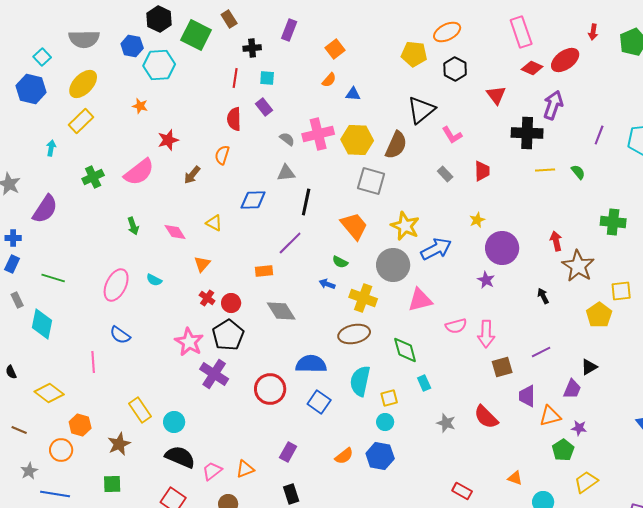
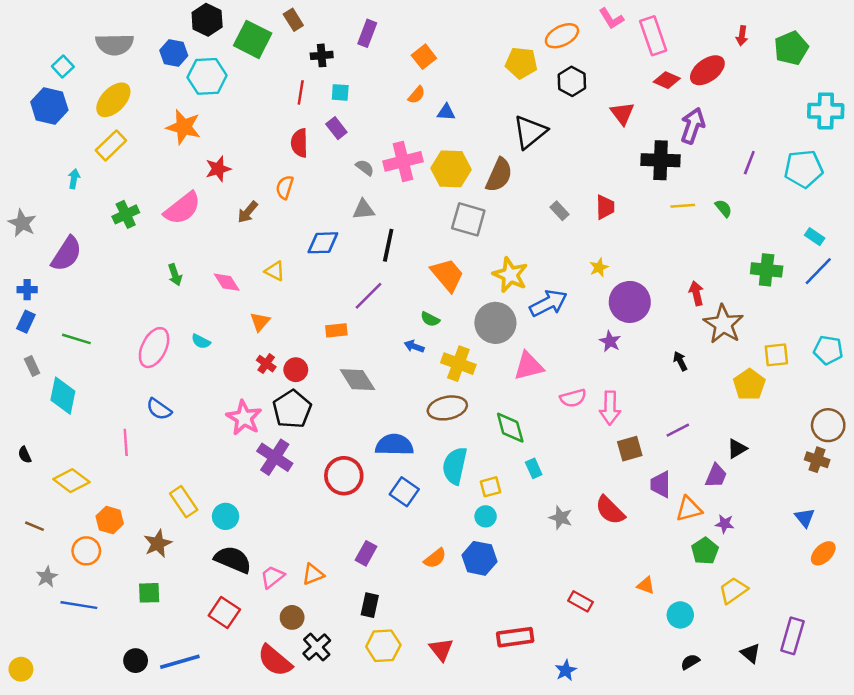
orange star: (140, 106) -> (184, 127), size x1.8
pink L-shape: (452, 135) -> (611, 18), moved
black rectangle: (291, 494) -> (370, 605), turned 30

